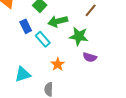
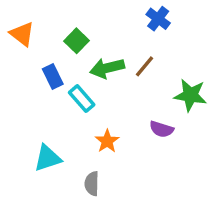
brown line: (91, 10) -> (145, 66), moved
green star: (79, 36) -> (190, 95), moved

